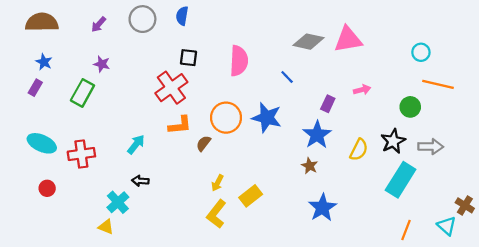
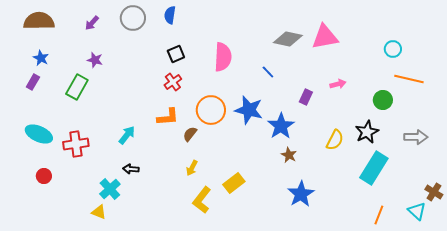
black square: (189, 58) -> (176, 54), turned -30
red cross: (171, 88) -> (173, 82), moved, size x0.6
blue star: (317, 135) -> (281, 126), moved
gray arrow: (431, 147) -> (416, 137), moved
yellow arrow: (217, 183) -> (192, 168), moved

